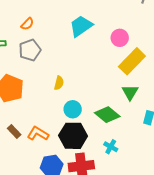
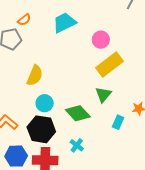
orange semicircle: (27, 24) -> (24, 20), moved
yellow semicircle: (59, 83) -> (35, 75), size x1.5

